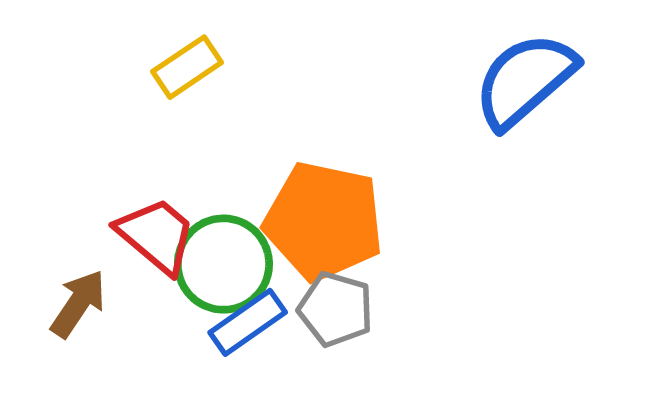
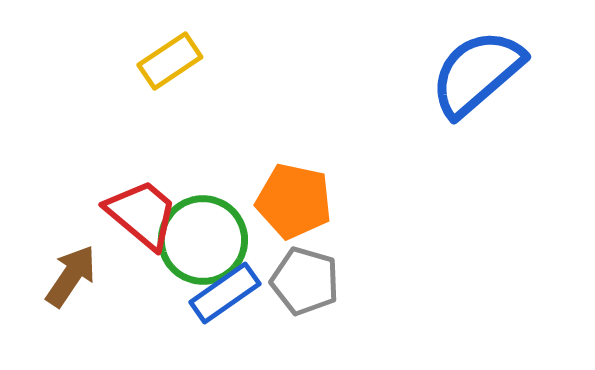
orange pentagon: (324, 221) -> (294, 201), size x0.7

